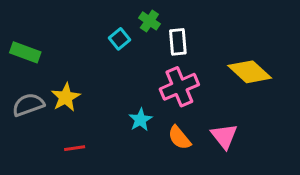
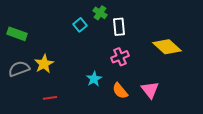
pink cross: (179, 87) -> (120, 57), size x0.7

